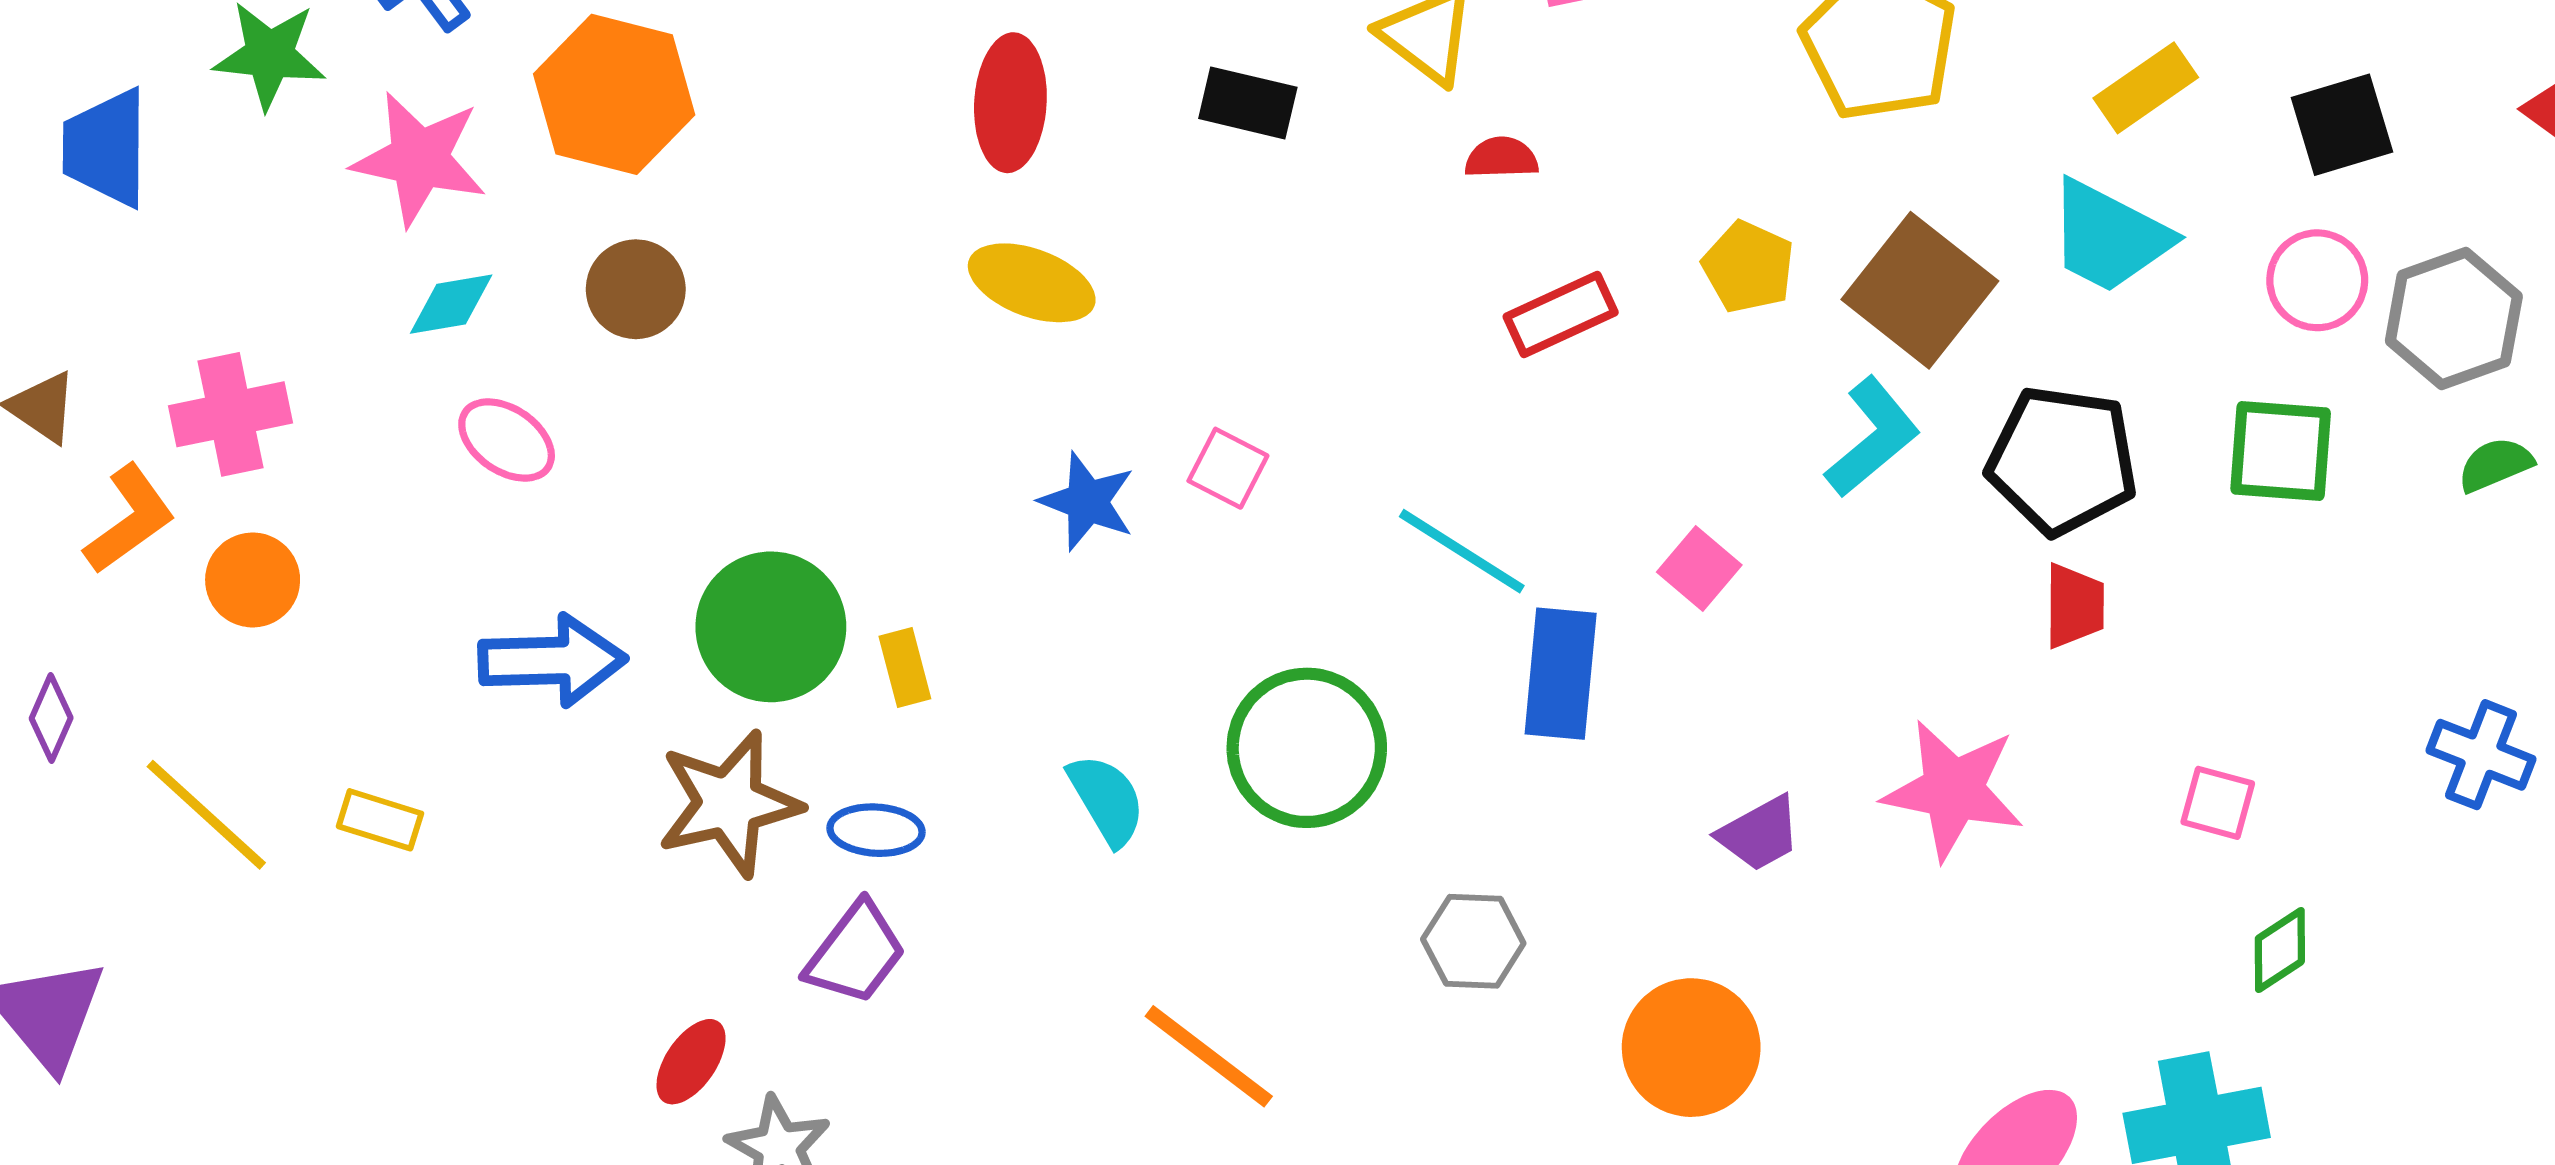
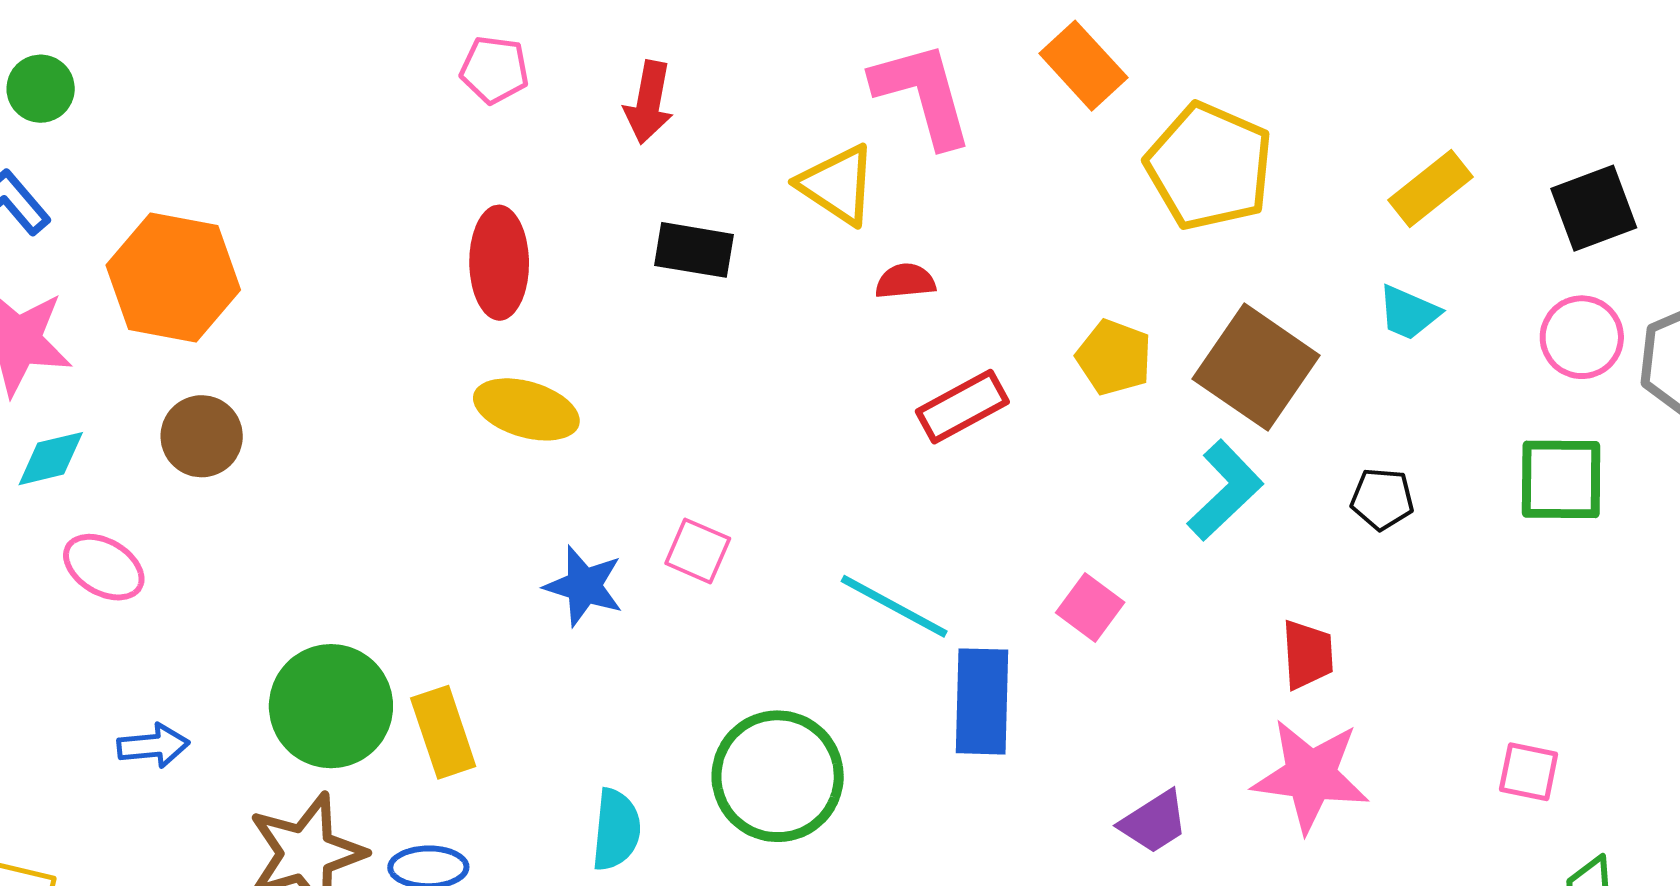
cyan trapezoid: (2109, 237) -> (1409, 313), size x0.6
black pentagon: (2062, 460) -> (1382, 499), size x0.5
red trapezoid: (2075, 606) -> (1308, 655), moved
blue arrow: (552, 661) -> (153, 746), size x0.6
yellow rectangle: (905, 667) -> (443, 732), size x1.4
cyan semicircle: (1107, 800) -> (616, 830), turned 40

